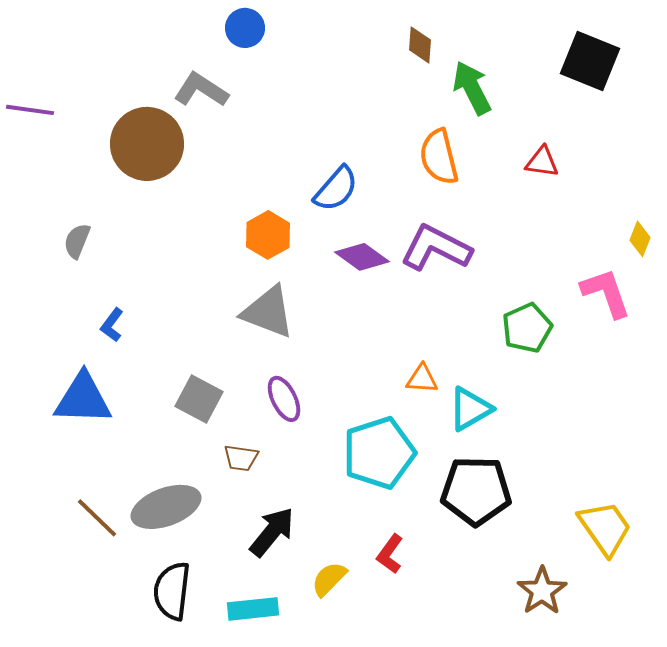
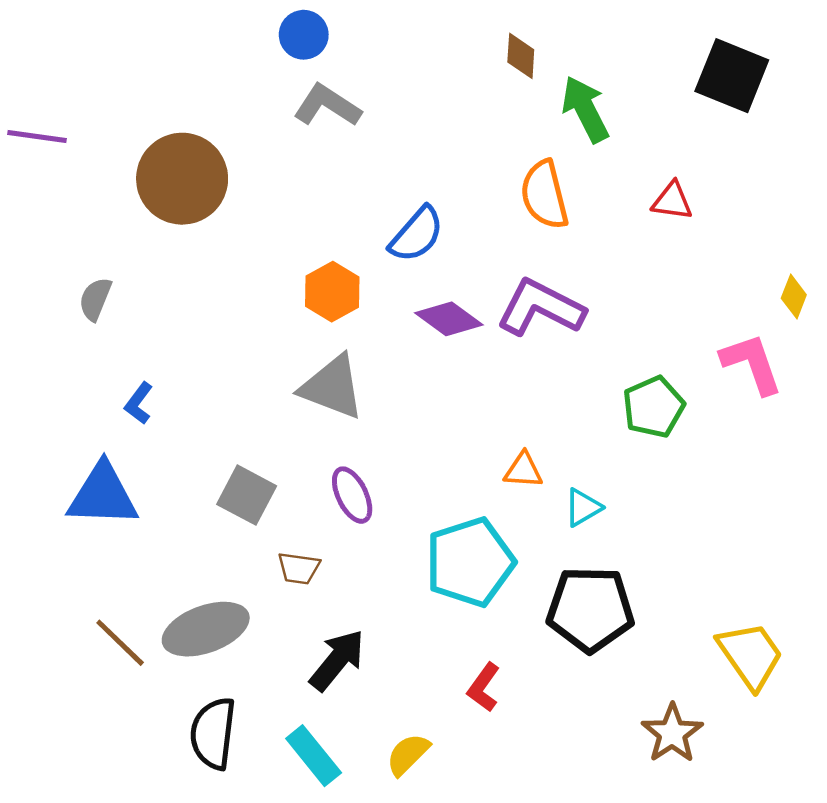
gray L-shape: (201, 90) -> (327, 105), moved
cyan triangle: (470, 409) -> (583, 507), size x0.7
yellow semicircle: (329, 579) -> (408, 754), moved
cyan rectangle: (253, 609) -> (314, 756), turned 57

